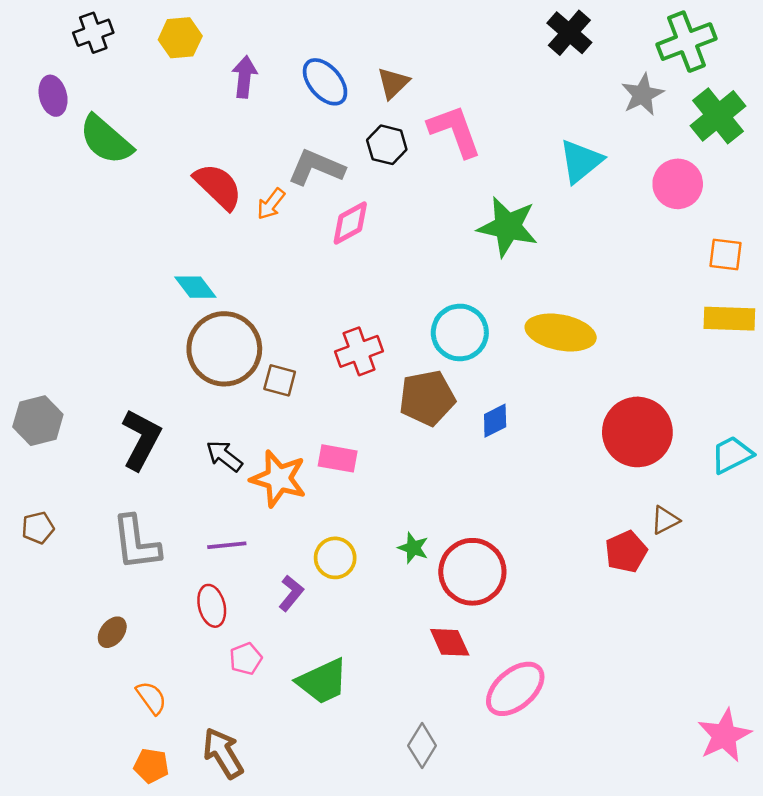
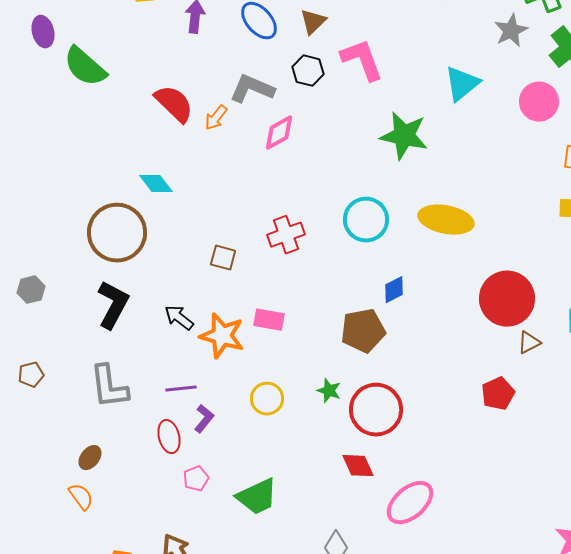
brown circle: (224, 349) -> (117, 233), moved
brown pentagon: (427, 398) -> (363, 331), moved
gray hexagon: (38, 421) -> (31, 290), size x0.7
brown triangle: (665, 520) -> (529, 343), moved
purple L-shape: (291, 593) -> (204, 419), moved
orange semicircle: (151, 698) -> (81, 497), moved

